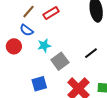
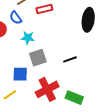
blue square: (39, 84) -> (20, 74), moved

